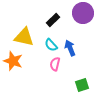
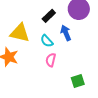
blue arrow: (70, 48) -> (66, 33), moved

